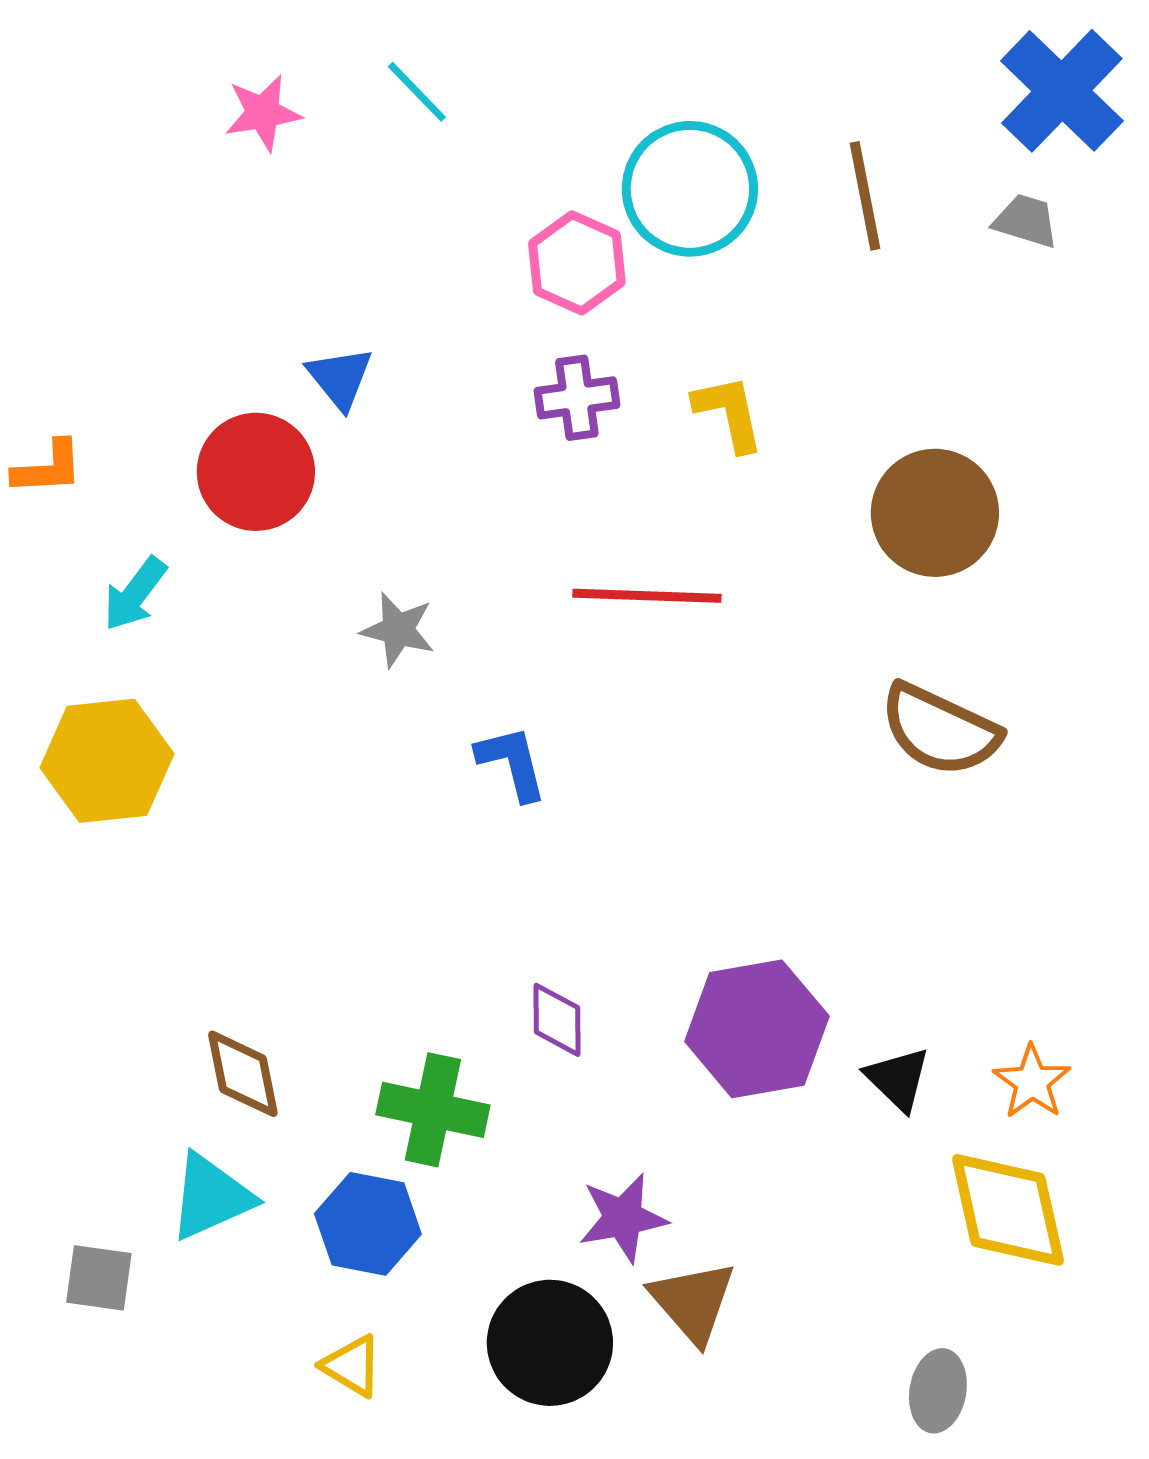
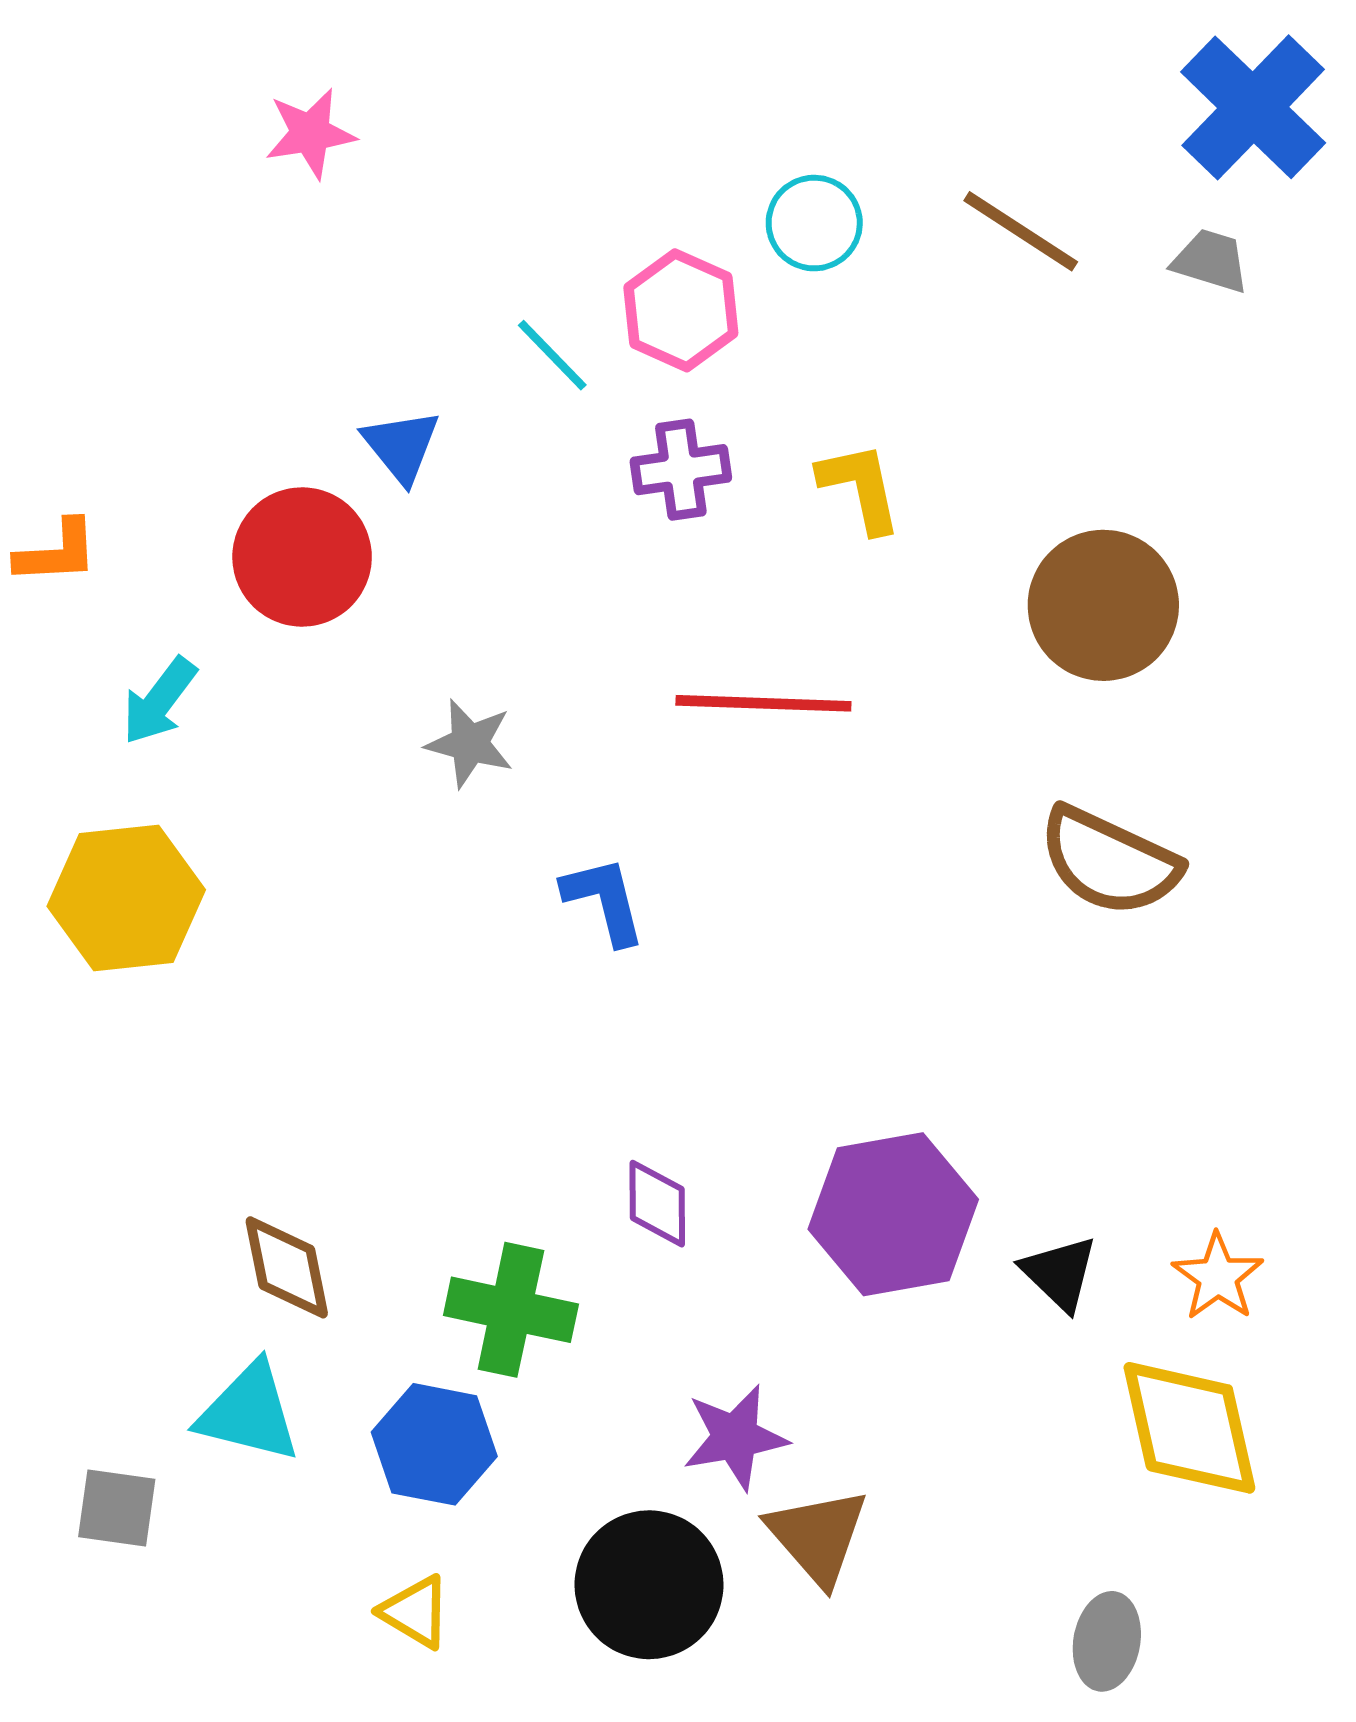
cyan line: (417, 92) -> (552, 355), moved
cyan circle: (690, 189) -> (814, 223), size x0.6
brown line: (865, 196) -> (1021, 231), turned -46
cyan triangle: (211, 1197) -> (249, 1412), turned 38

